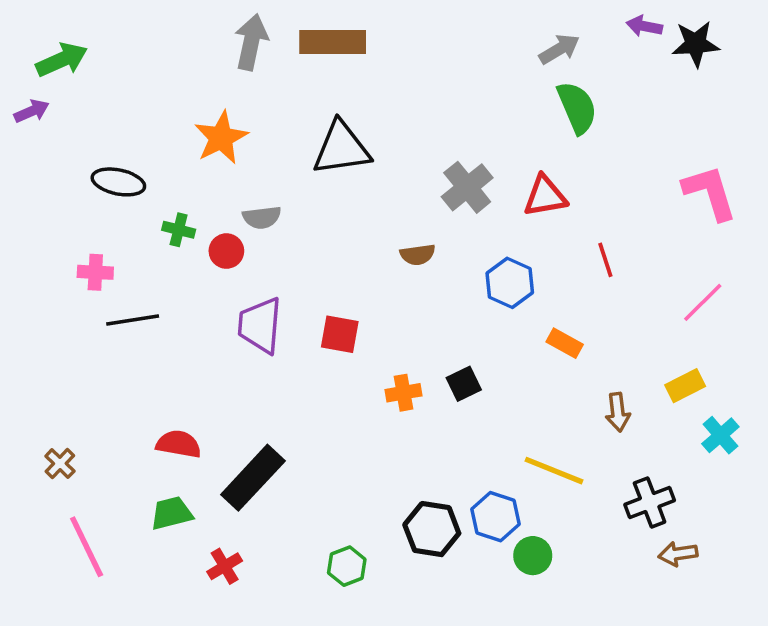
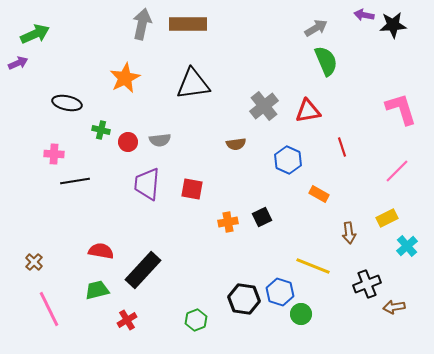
gray semicircle: (262, 217) -> (160, 140), moved
brown arrow: (678, 554) -> (394, 307), moved

